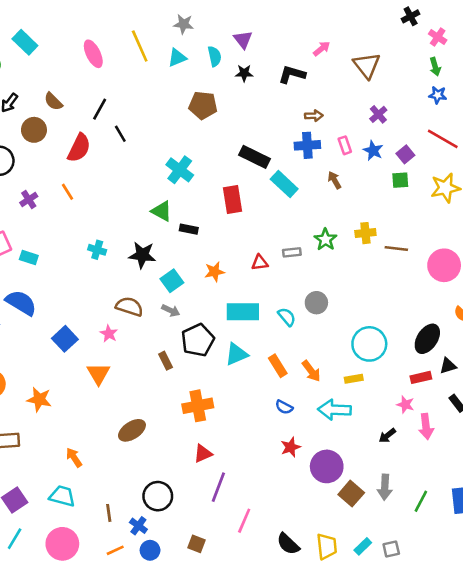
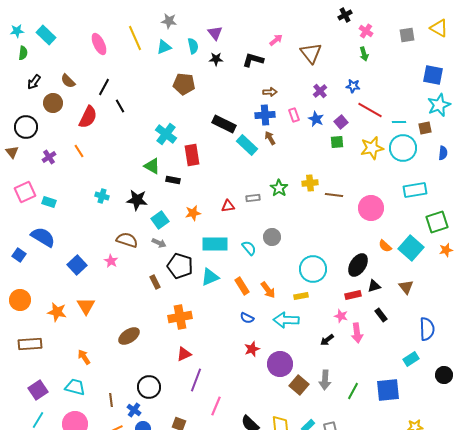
blue star: (438, 95) -> (353, 86), moved
brown arrow: (334, 180) -> (270, 138), moved
red rectangle: (233, 199) -> (192, 155), moved
black pentagon: (198, 340) -> (180, 266), turned -30
orange triangle: (98, 374) -> (86, 306), moved

